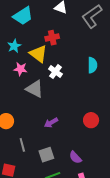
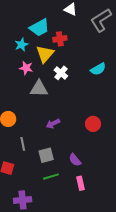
cyan trapezoid: (23, 16) -> (39, 28), moved
yellow triangle: (38, 54) -> (45, 54), turned 30
cyan semicircle: (92, 65) -> (98, 69), turned 56
gray triangle: (35, 89) -> (39, 89), turned -30

